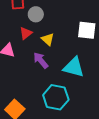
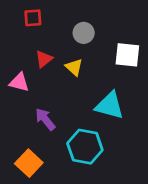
gray circle: (36, 14) -> (84, 33), moved
purple arrow: (41, 60) -> (45, 119), moved

